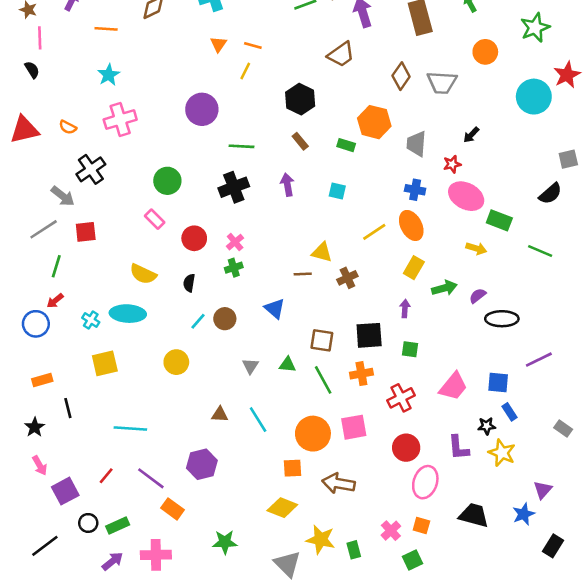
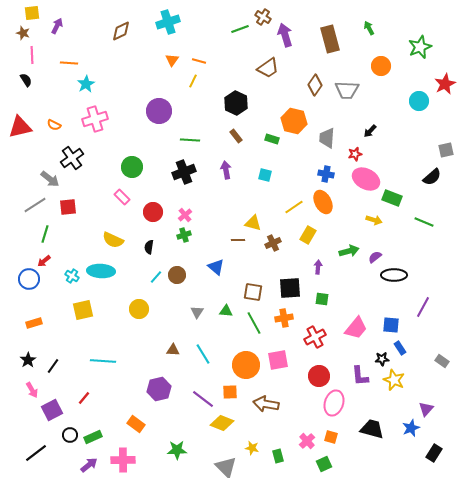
orange line: (106, 29) -> (69, 63), moved
cyan circle: (534, 97) -> (419, 101), size x0.7
yellow rectangle: (414, 268) -> (308, 235), moved
purple line: (539, 360) -> (423, 307), turned -35
black line: (68, 408) -> (53, 366), moved, turned 49
purple line: (151, 478) -> (203, 399), moved
yellow star: (321, 540) -> (252, 448), size x0.6

